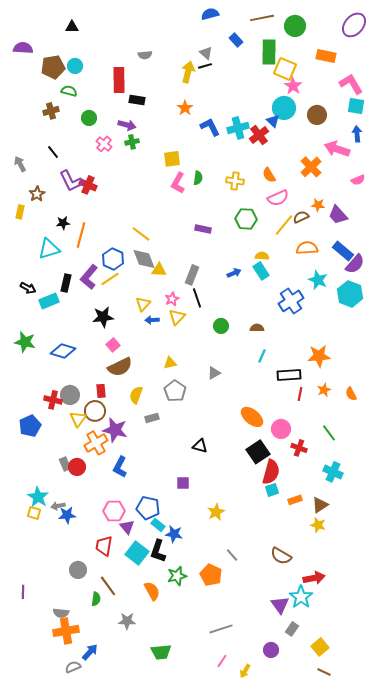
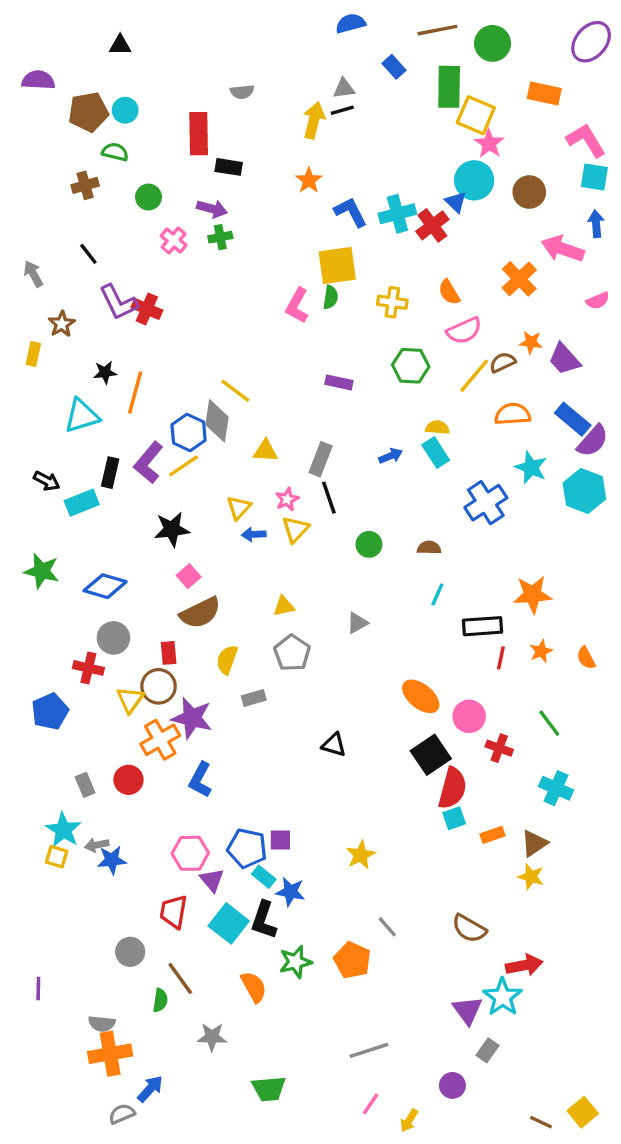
gray triangle: (206, 53) -> (344, 88), turned -48
yellow square: (172, 159) -> (337, 266), moved, size x1.4
gray diamond: (144, 259) -> (217, 421), moved, turned 30
gray circle: (70, 395) -> (113, 638), moved
gray rectangle: (65, 464) -> (85, 785), moved
purple square: (183, 483) -> (280, 840), moved
yellow square: (320, 647) -> (583, 1112), moved

